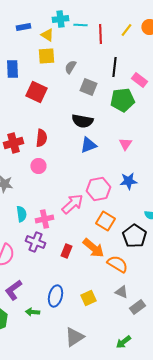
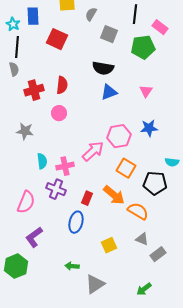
black pentagon: (134, 236) -> (155, 183), turned -30
blue ellipse: (55, 296) -> (76, 222), moved
green arrow: (32, 312) -> (72, 266), moved

